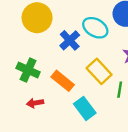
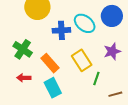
blue cross: (70, 40) -> (61, 30), turned 30
cyan rectangle: (85, 108) -> (53, 88), moved

